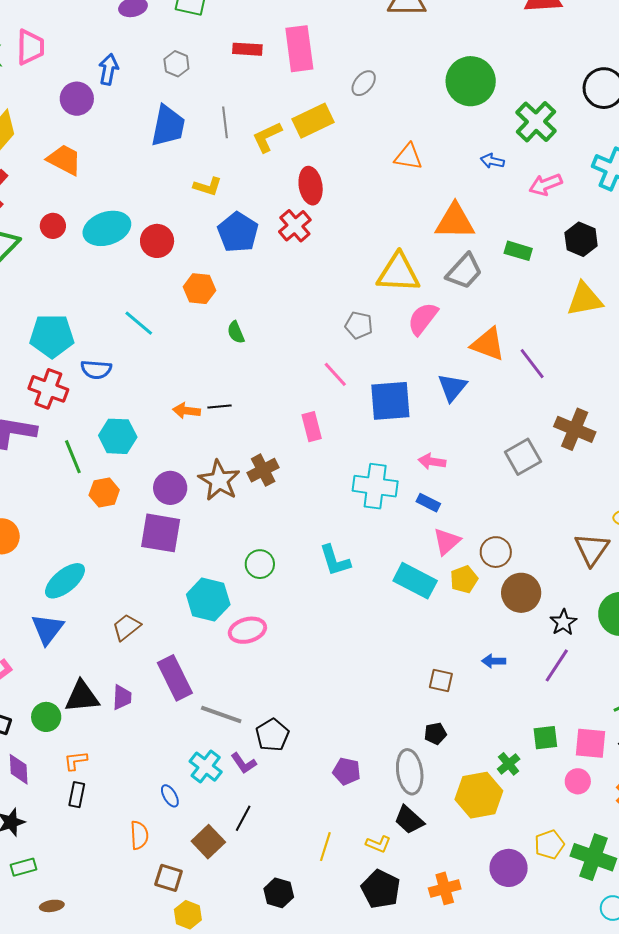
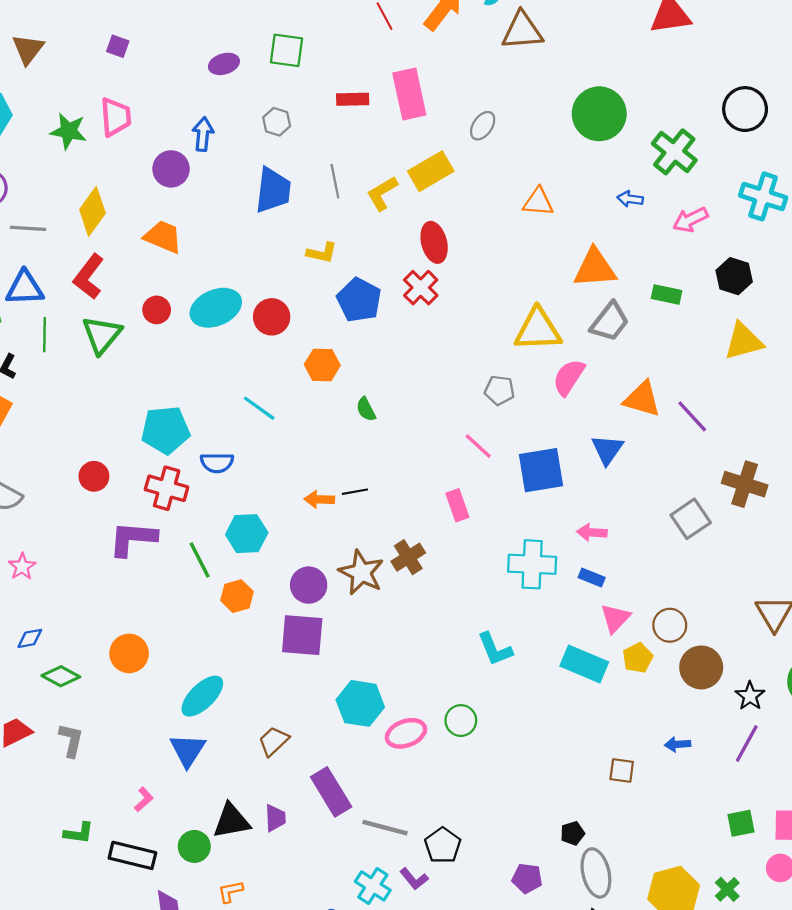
green circle: (260, 564) -> (461, 721), moved
black pentagon: (435, 734) -> (572, 833), moved
green cross: (509, 764) -> (727, 889), moved

